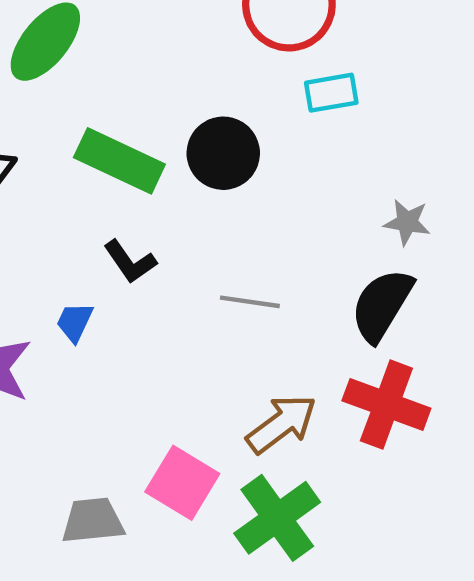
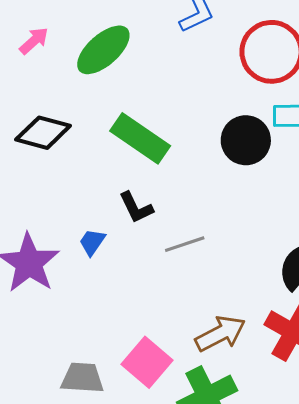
black circle: (223, 153) -> (246, 140), moved
gray line: (250, 302) -> (185, 244), moved, turned -36

